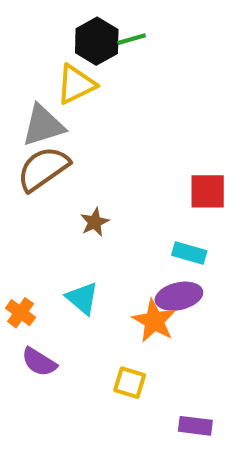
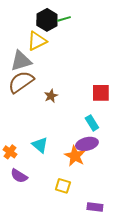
brown star: (95, 222) -> (51, 96), moved
cyan rectangle: (189, 253) -> (92, 123), turned 42

